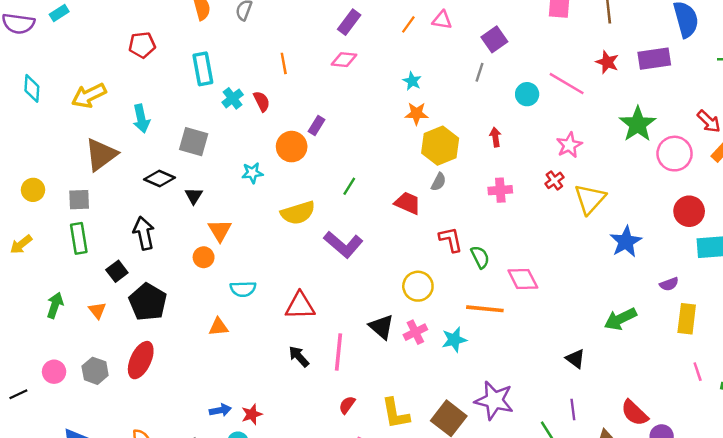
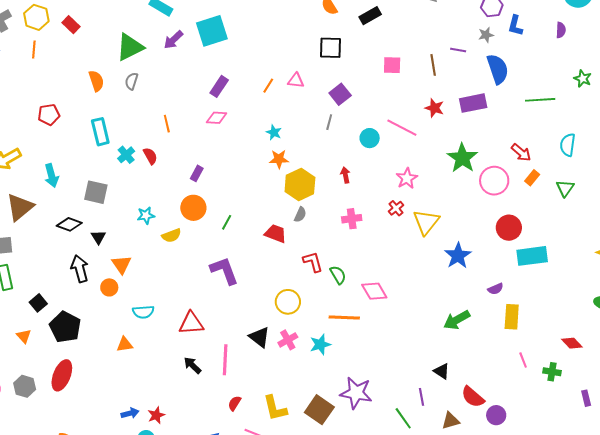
orange circle: (292, 147) -> (193, 208), moved
yellow semicircle: (298, 213) -> (171, 236), moved, size x0.7
black arrow: (144, 233) -> (80, 269), moved
purple L-shape: (343, 244) -> (224, 271), turned -148
black triangle: (575, 359) -> (442, 371), moved

